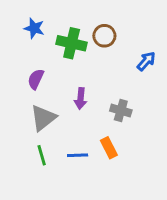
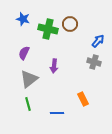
gray cross: (121, 110) -> (94, 62), moved
orange rectangle: (109, 148) -> (83, 99), moved
blue line: (78, 155) -> (57, 113), moved

